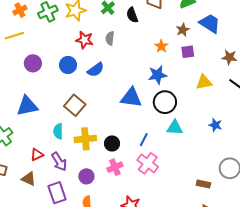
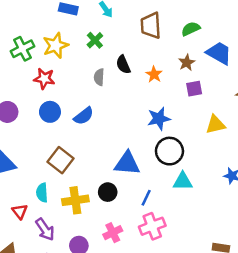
black semicircle: (132, 15) -> (123, 65), moved
red star: (84, 40) -> (44, 79), moved
orange star: (161, 46) -> (154, 74), moved
blue triangle: (131, 98) -> (127, 163), moved
black circle: (112, 143) -> (108, 192), moved
red triangle: (37, 155) -> (20, 211), moved, turned -40
pink cross: (148, 163) -> (152, 226), turned 35

